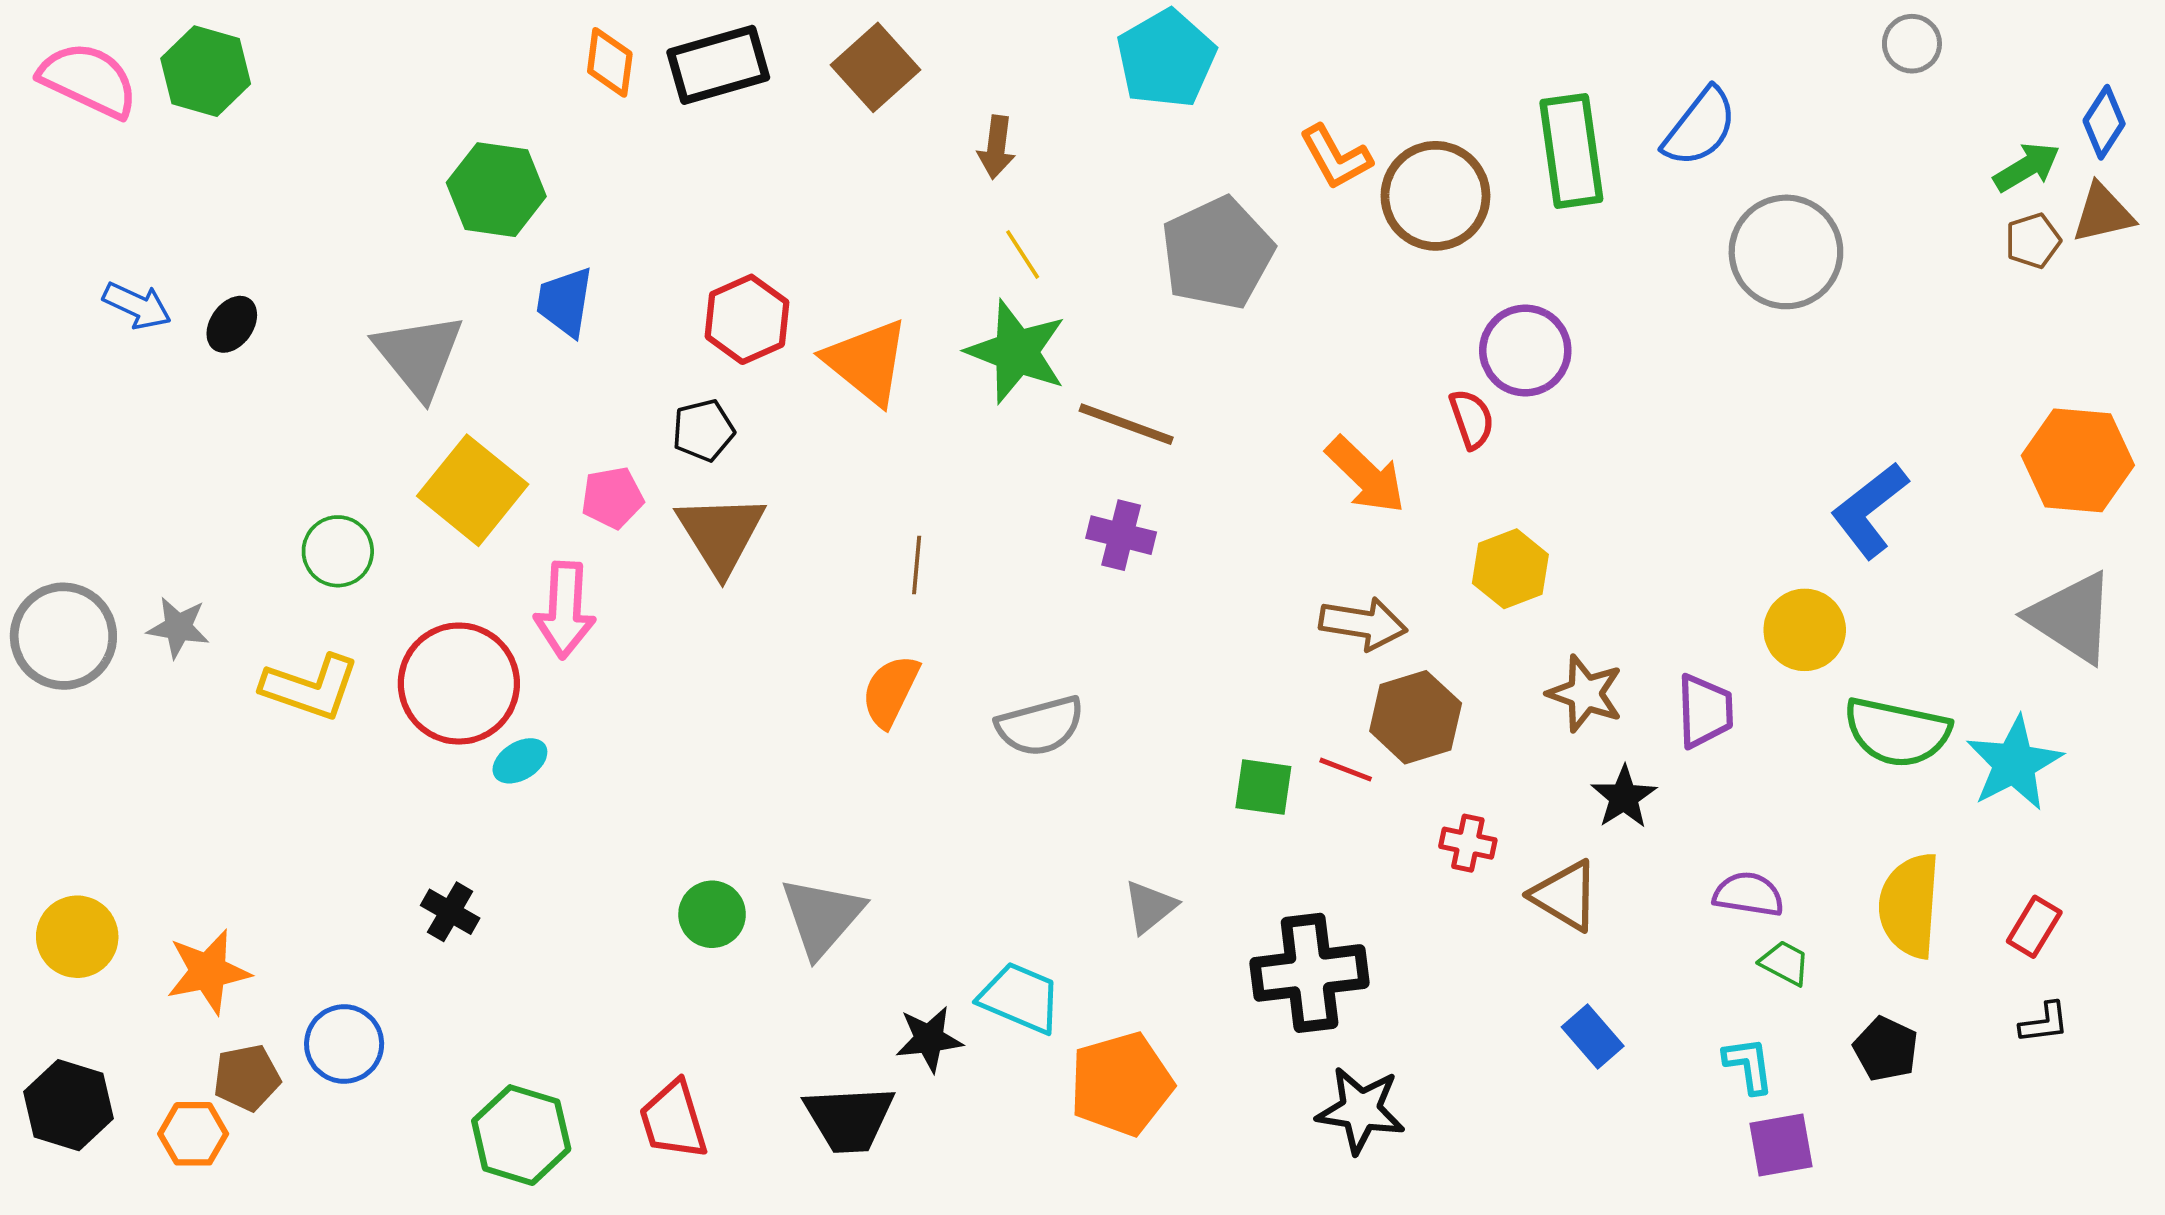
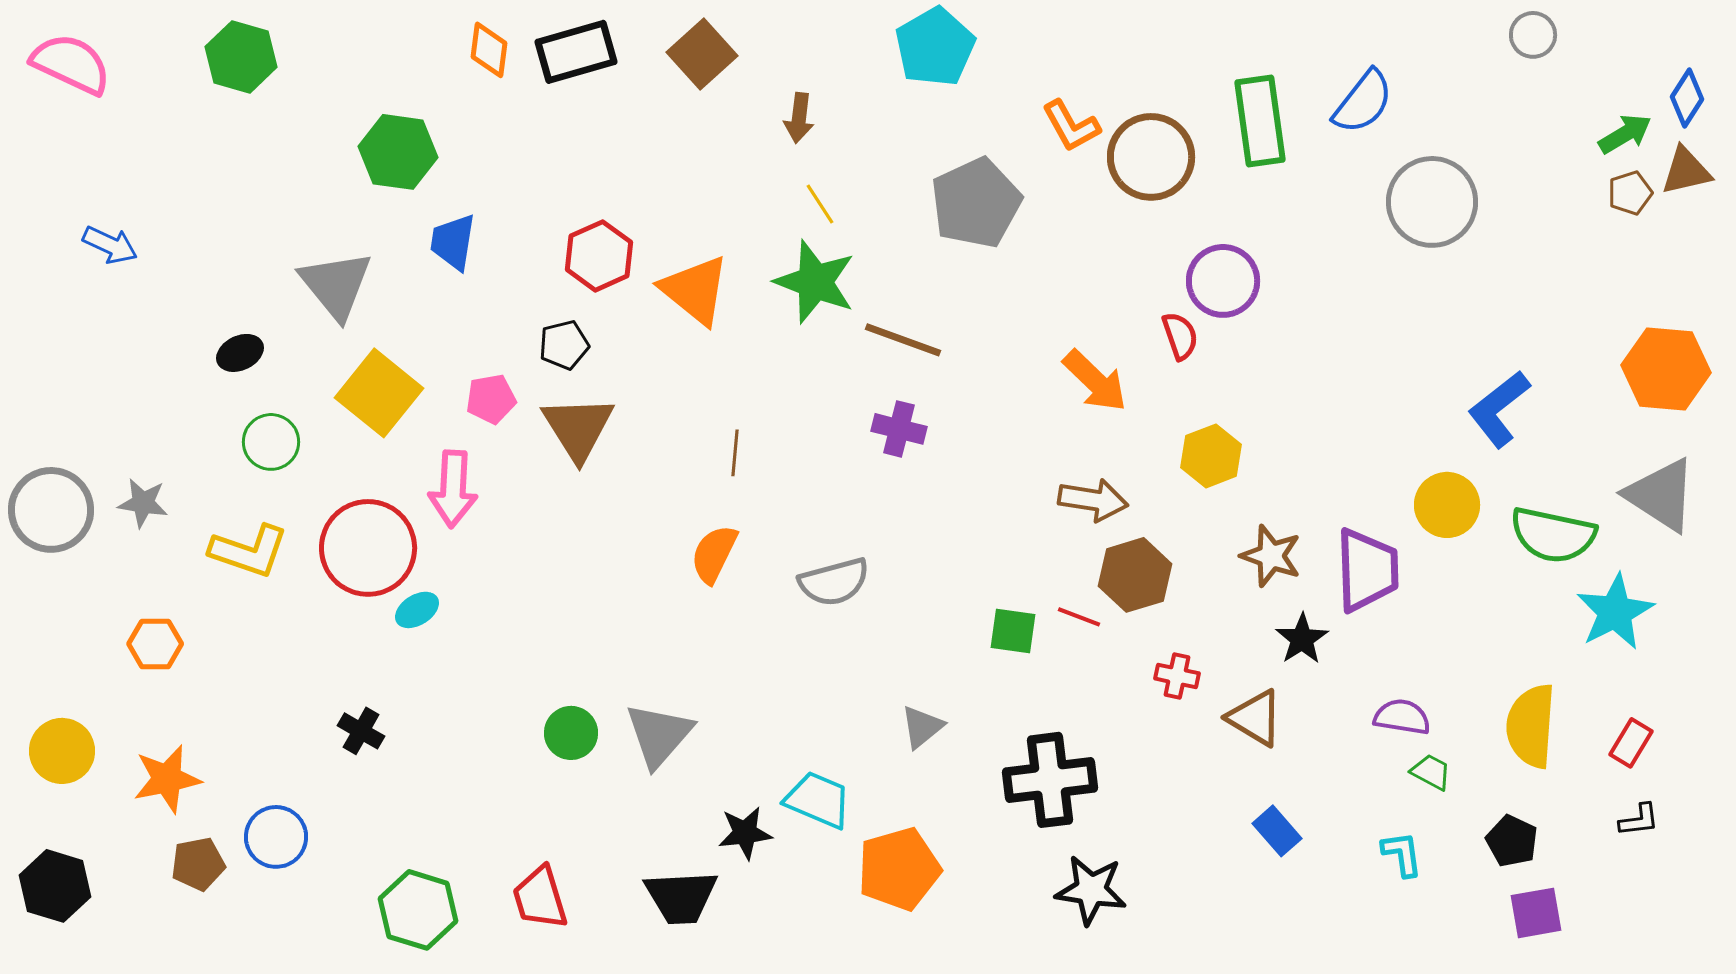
green hexagon: (206, 71) -> (241, 57), moved
black ellipse: (232, 324) -> (240, 353), moved, turned 30
purple trapezoid: (1705, 711) -> (1367, 570), size x1.4
green semicircle: (1897, 732) -> (1553, 535), moved
orange hexagon: (193, 1134) -> (155, 644), moved
purple square: (1781, 1145) -> (1536, 913), moved

